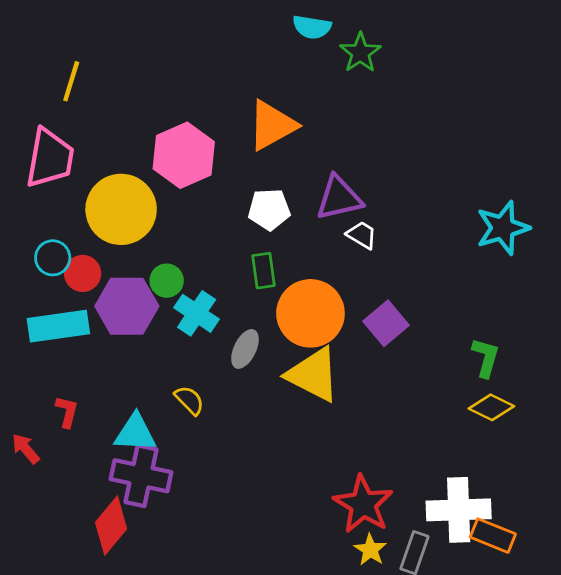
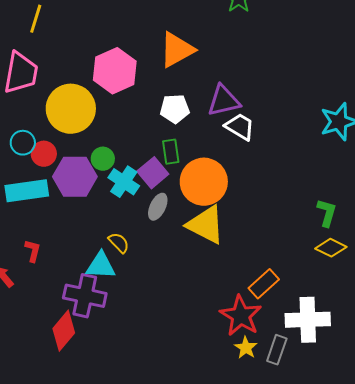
white trapezoid: (362, 235) -> (240, 127), size x1.4
purple square: (386, 323) -> (153, 173), moved
cyan triangle: (135, 433) -> (101, 266), moved
orange rectangle: (493, 536) -> (264, 284), moved, turned -64

